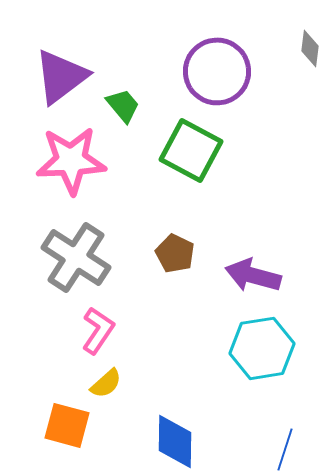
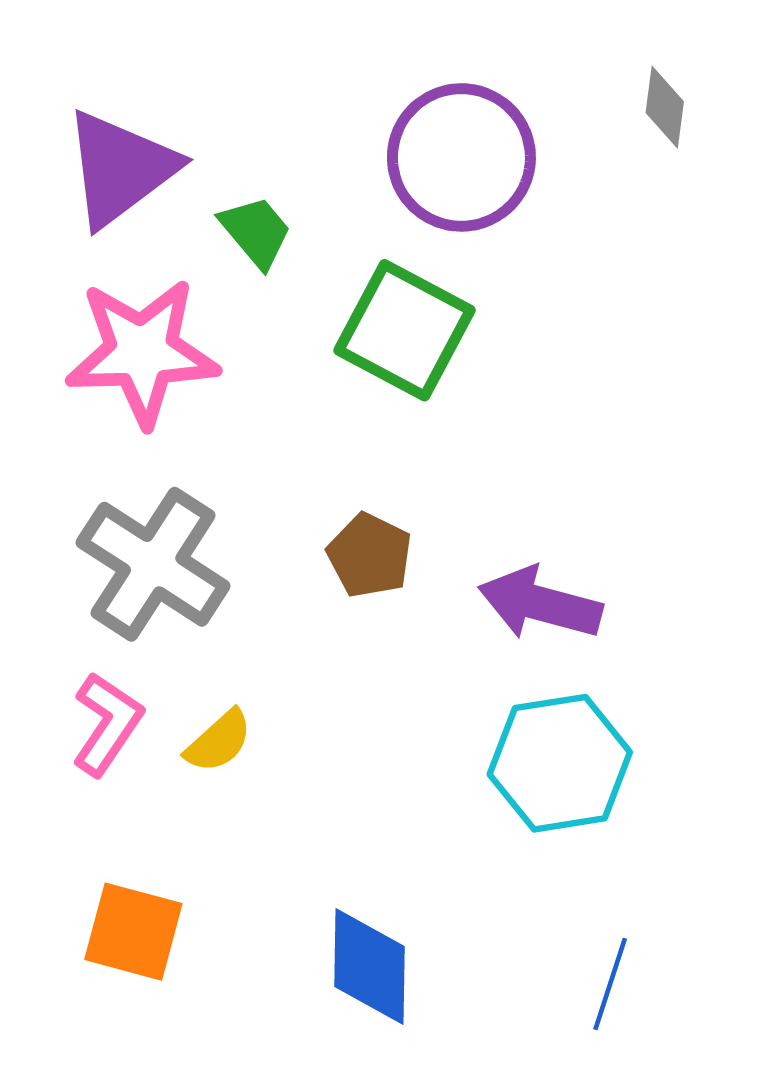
pink L-shape: (98, 330) -> (107, 724), moved
yellow semicircle: (106, 383) -> (219, 741), moved

